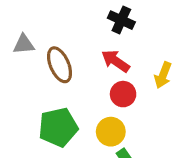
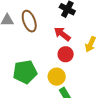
brown ellipse: (60, 65) -> (29, 21), moved

